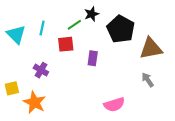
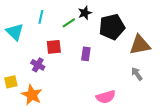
cyan line: (42, 28) -> (41, 17), moved
black pentagon: (121, 29) -> (112, 27), turned 30
red square: (66, 44) -> (54, 47), moved

